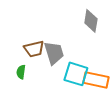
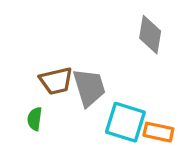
orange rectangle: (96, 80) -> (158, 132), size x0.7

